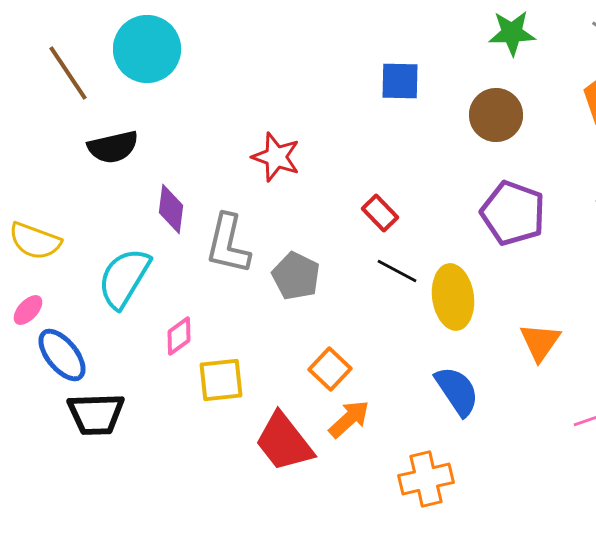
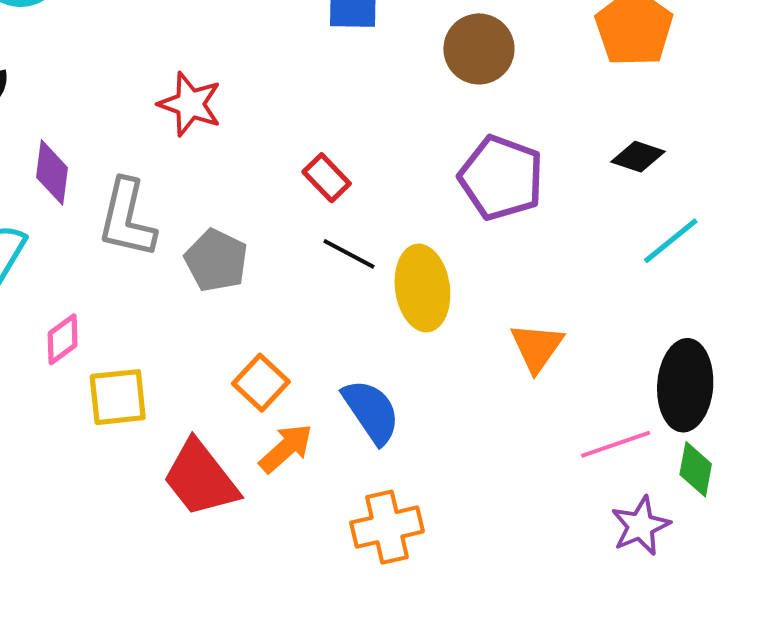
blue semicircle: (457, 391) -> (371, 411), moved

